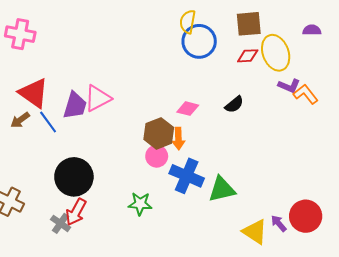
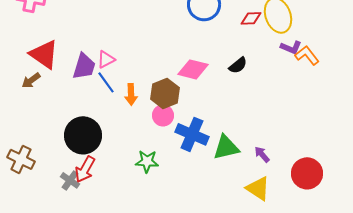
pink triangle: (98, 98) -> (106, 59), size x0.7
pink diamond: (188, 109) -> (193, 69), size x1.4
blue line: (48, 122) -> (106, 82), moved
orange arrow: (178, 139) -> (131, 94), moved
purple arrow: (279, 223) -> (262, 154), moved

